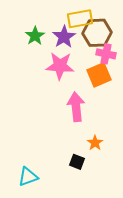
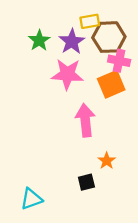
yellow rectangle: (80, 19) -> (90, 21), size x0.7
black square: (77, 162) -> (86, 182), turned -35

